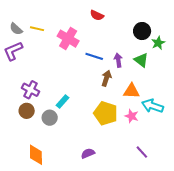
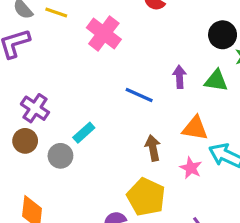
blue line: (94, 56) -> (139, 95), moved
green triangle: (141, 60) -> (216, 81), turned -35
brown arrow: (106, 78) -> (153, 148), moved, turned -35
yellow pentagon: (106, 113) -> (146, 197), moved

